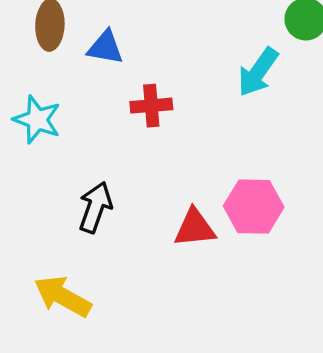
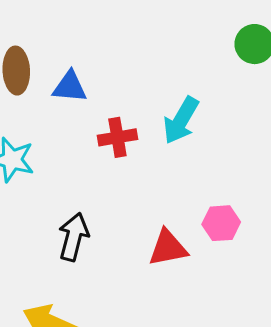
cyan arrow: (258, 72) -> (181, 120), moved
pink hexagon: (254, 207) -> (221, 223), size x0.7

